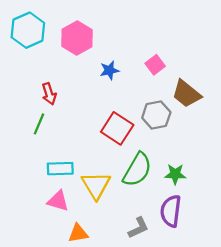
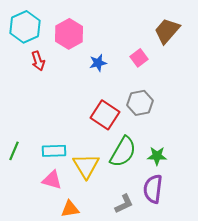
red arrow: (49, 94) -> (38, 61), moved
brown trapezoid: (186, 94) -> (167, 31), moved, turned 92
green line: (39, 124) -> (14, 151), moved

